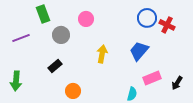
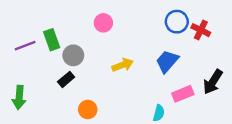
green rectangle: (43, 14) -> (52, 40), moved
gray circle: (61, 35) -> (73, 55), moved
yellow arrow: (102, 54) -> (123, 65), turned 60
black arrow: (177, 83) -> (213, 82), moved, size x1.5

